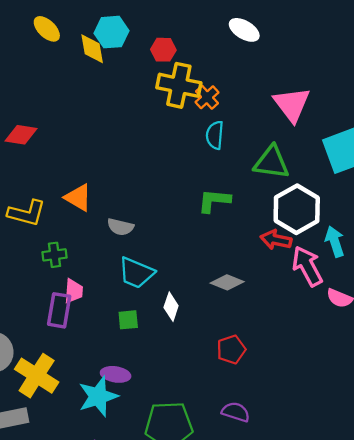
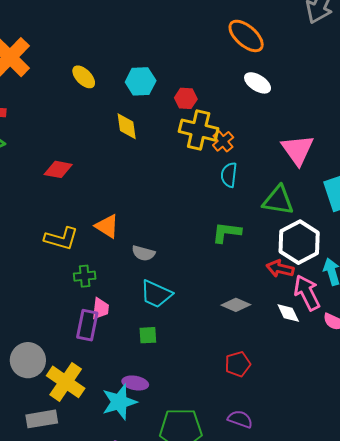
yellow diamond: (92, 49) -> (127, 126), moved
white diamond: (171, 307) -> (288, 313), moved, turned -45

